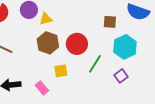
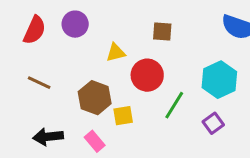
yellow triangle: (46, 19) -> (116, 53), moved
brown square: (110, 22) -> (162, 32), moved
brown hexagon: (48, 43) -> (95, 98), moved

